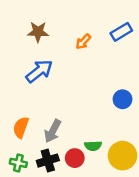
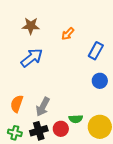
blue rectangle: (121, 32) -> (96, 51), moved, turned -30

